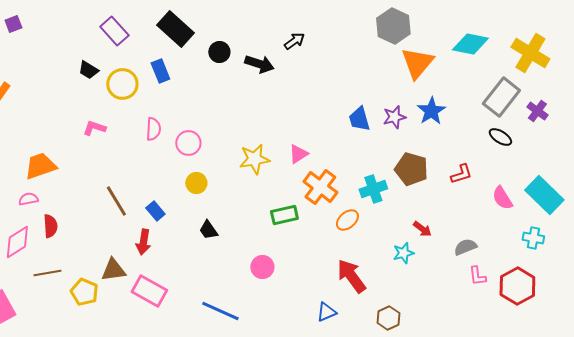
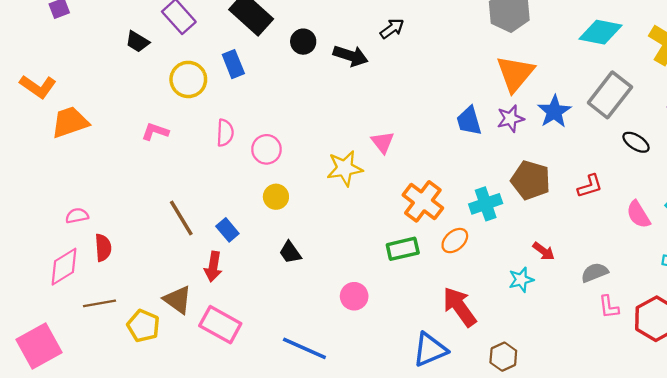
orange triangle: (417, 63) -> (515, 74), moved
black trapezoid: (88, 70) -> (137, 42), moved
gray rectangle: (501, 97) -> (610, 95), moved
pink triangle: (298, 154) -> (383, 142), moved, turned -35
orange trapezoid: (40, 166) -> (70, 122), moved
green rectangle: (284, 215) -> (403, 249), moved
brown triangle: (113, 270) -> (178, 300), turned 44
blue triangle: (326, 312) -> (430, 350), size x1.5

